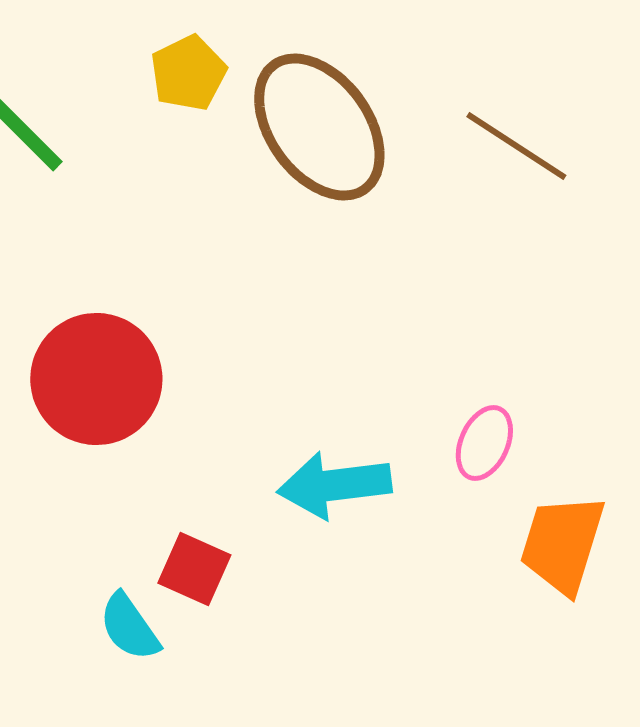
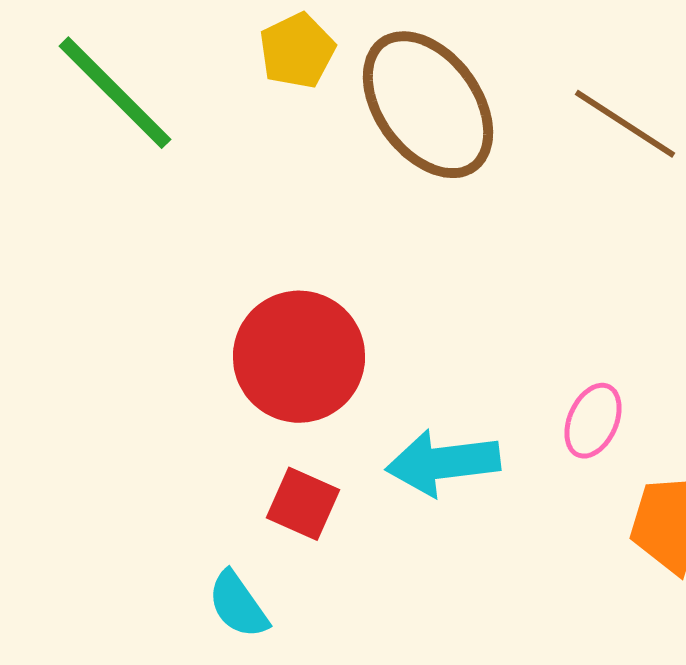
red circle: (96, 379) -> (299, 357), moved
red square: (194, 569) -> (303, 504), moved

